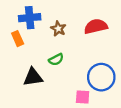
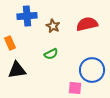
orange rectangle: (18, 39) -> (10, 43), moved
black triangle: (33, 77) -> (17, 70), moved

